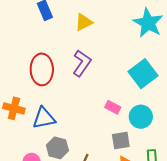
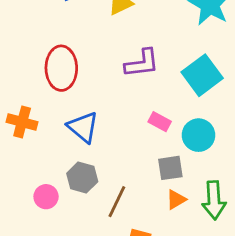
purple L-shape: (82, 63) -> (142, 63), moved, turned 48
blue triangle: (44, 118) -> (83, 127), moved, turned 50

